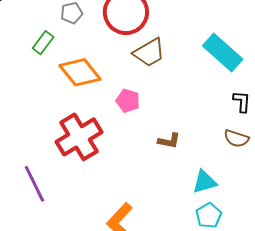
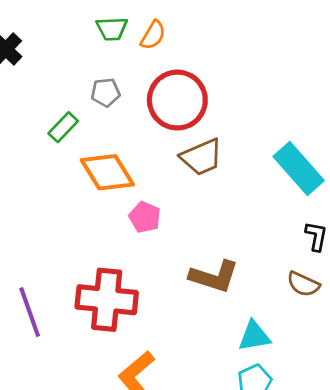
pink pentagon: (128, 101) -> (145, 217), moved
red cross: (79, 137) -> (107, 300), moved, turned 30
brown L-shape: (169, 141) -> (214, 277), size x1.6

